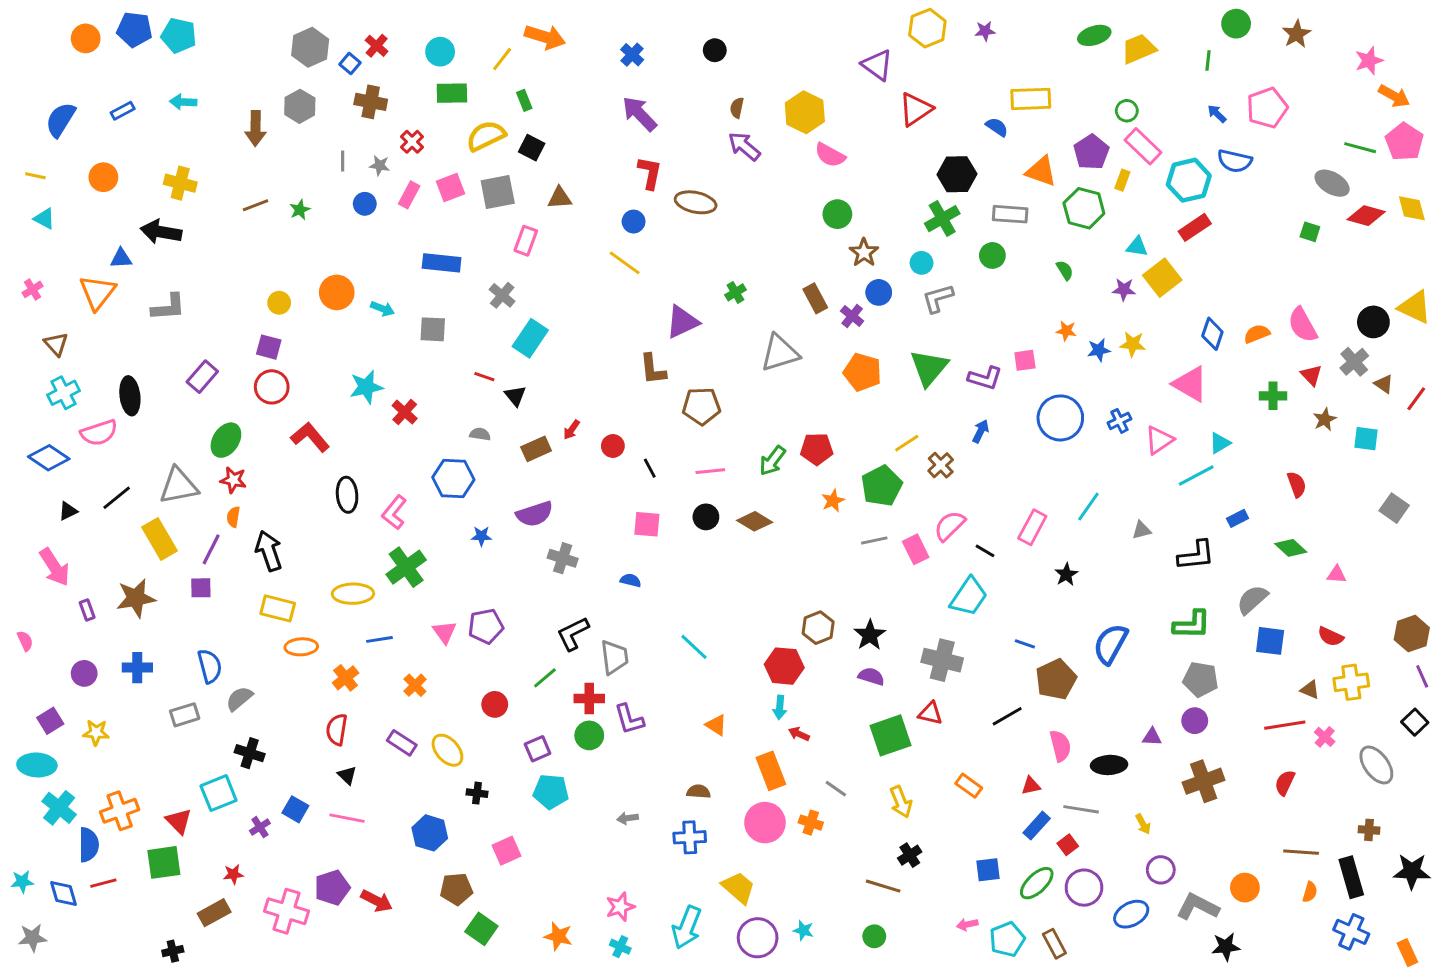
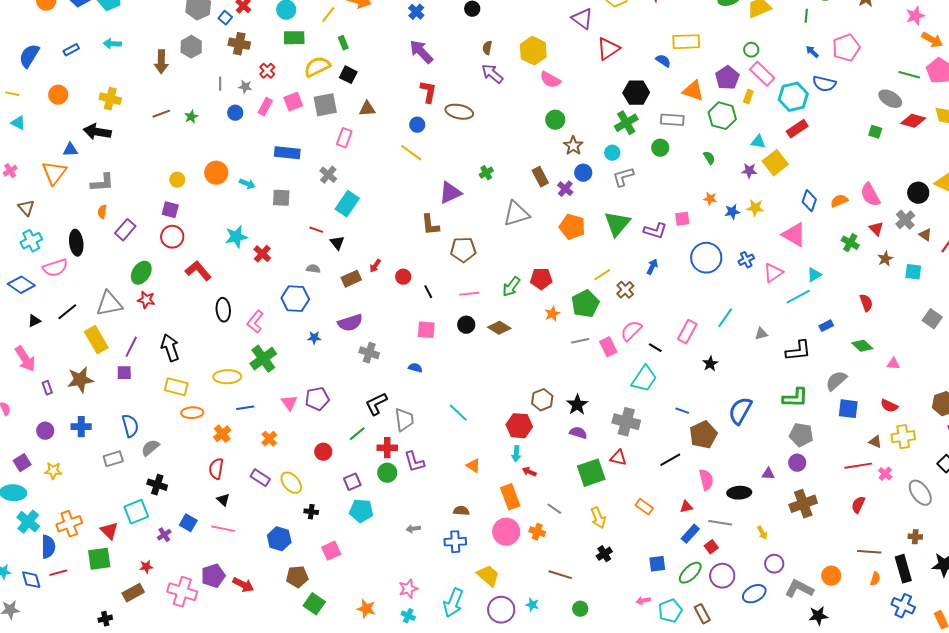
green cross: (1273, 396) -> (850, 243), turned 30
orange semicircle: (233, 517) -> (102, 212), moved
brown line: (883, 886) -> (560, 575), moved

